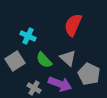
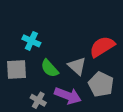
red semicircle: (73, 25) -> (102, 47), moved, turned 35
gray square: (15, 61) -> (17, 69), turned 30

